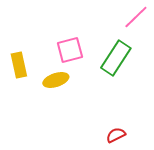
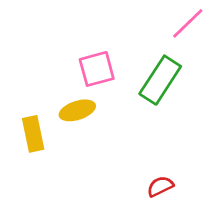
yellow rectangle: (19, 65) -> (33, 134), moved

